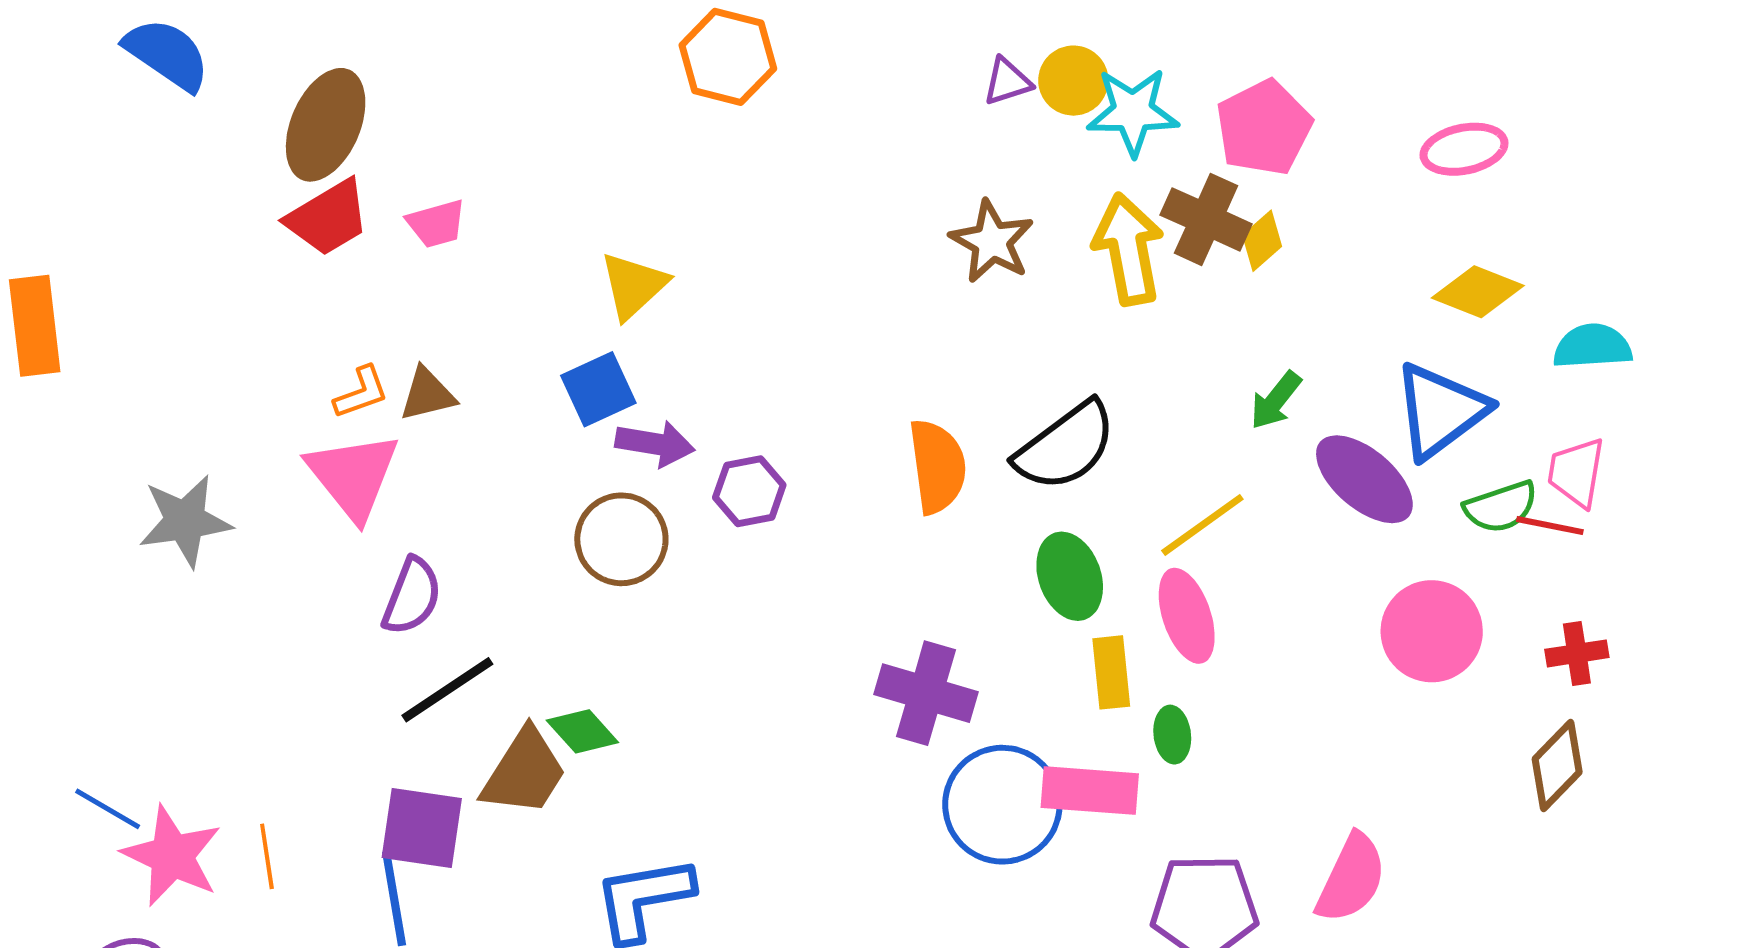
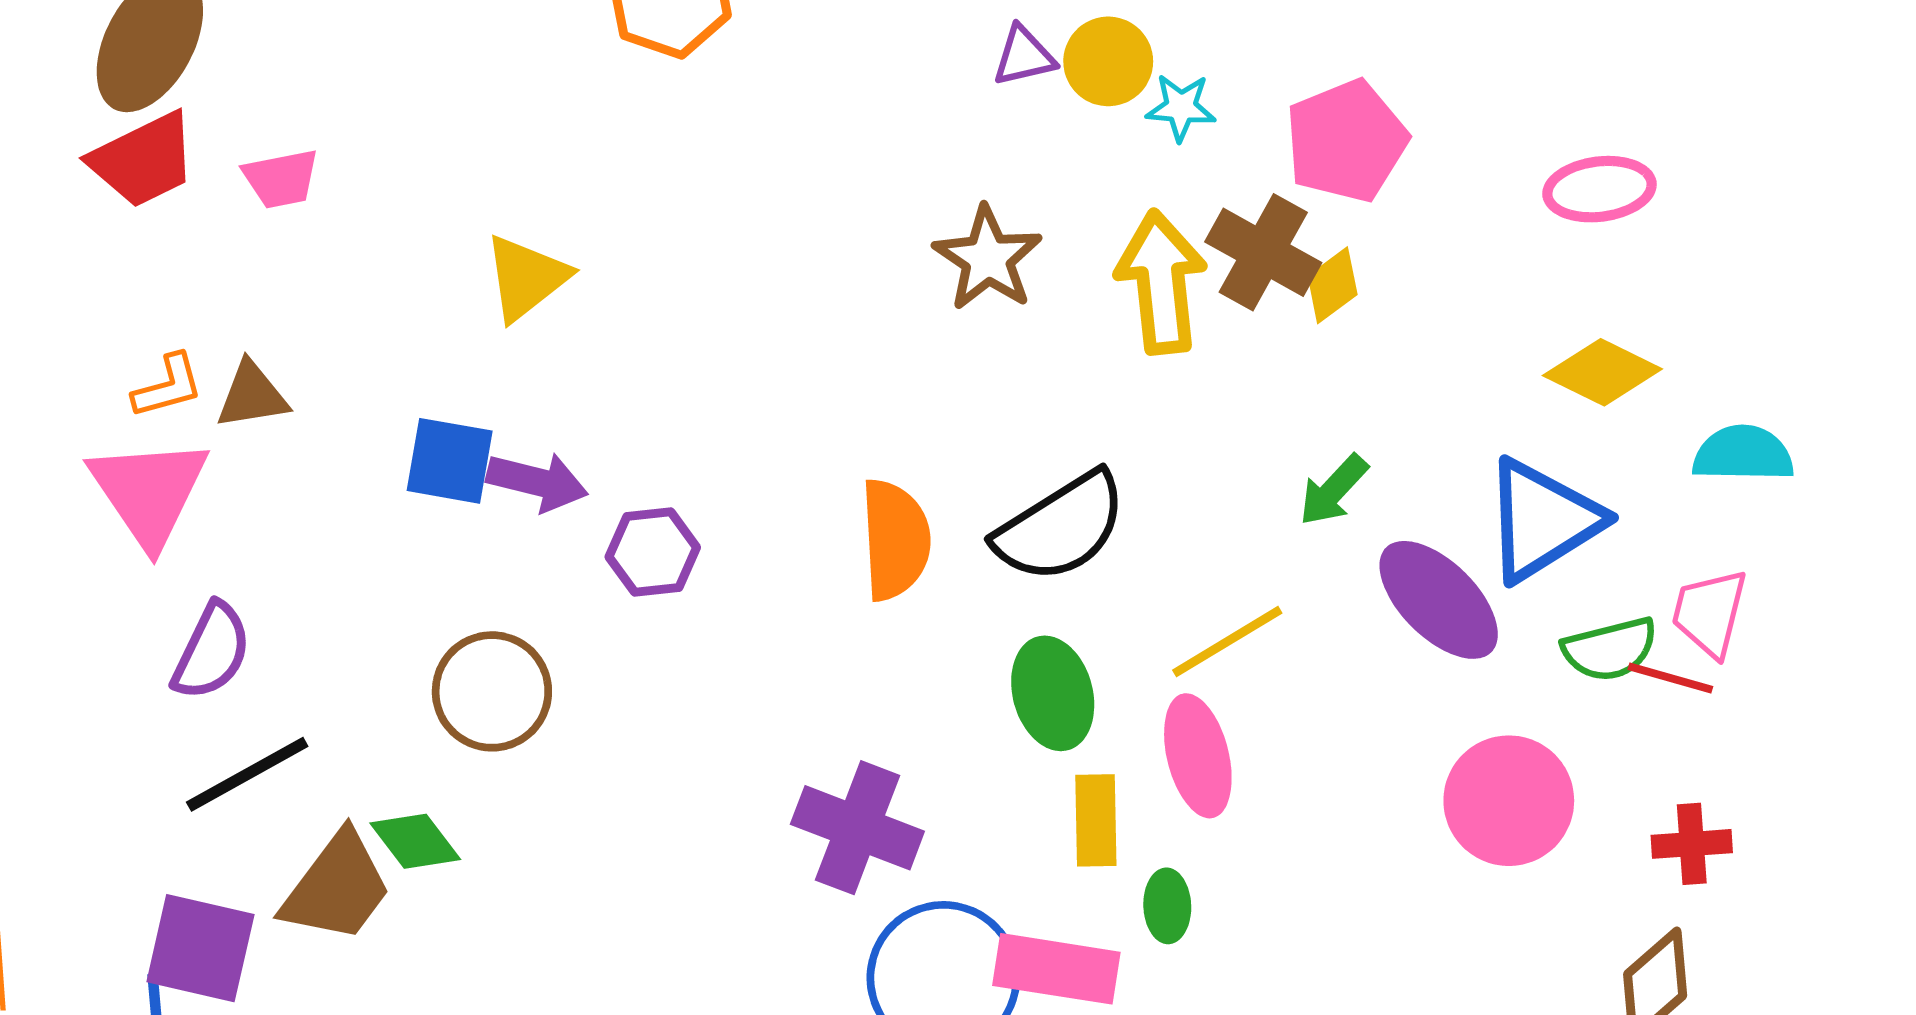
cyan star: (1133, 112) -> (1181, 107), size x0.6
blue square: (598, 389) -> (450, 461), moved, turned 30
brown circle: (621, 539) -> (492, 691), moved

